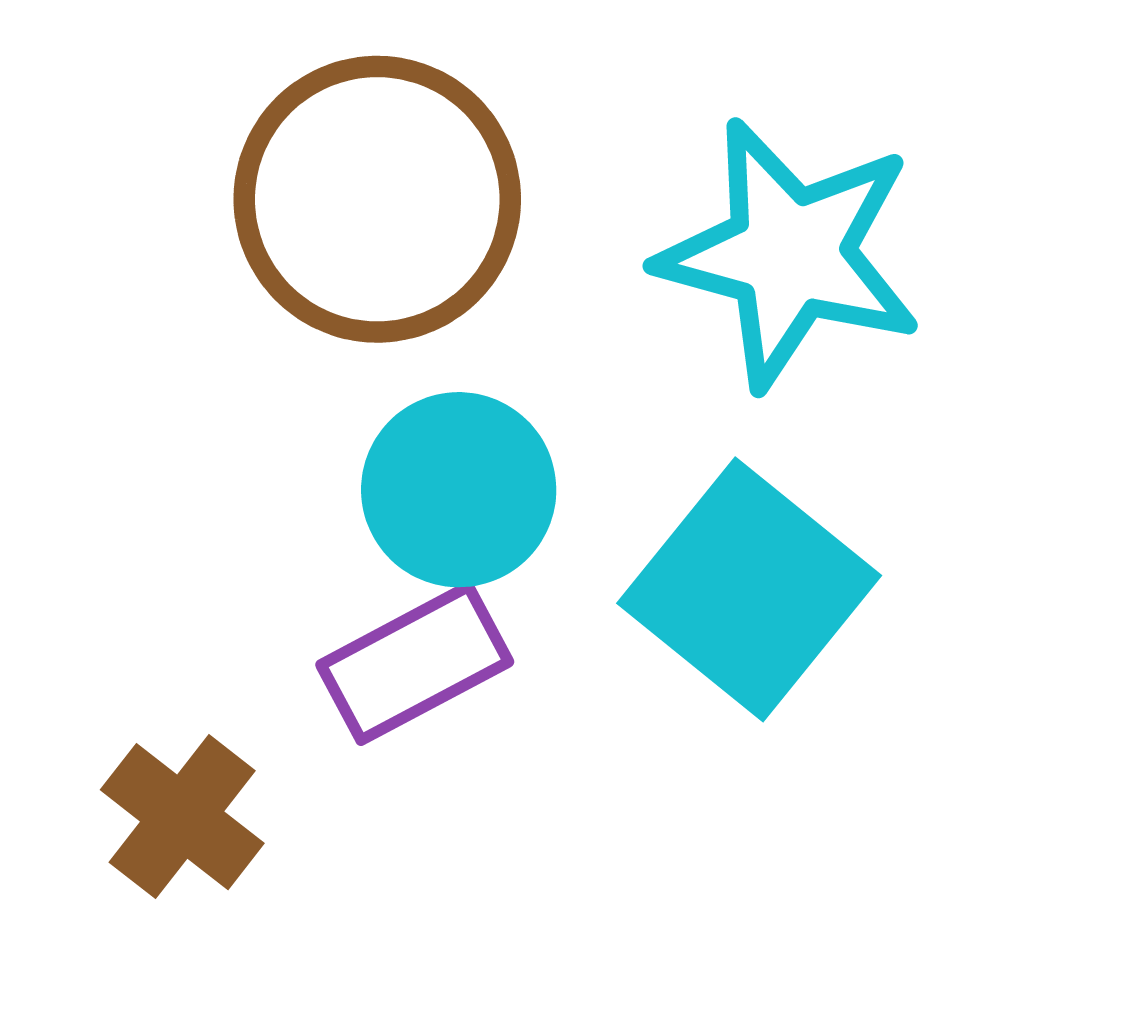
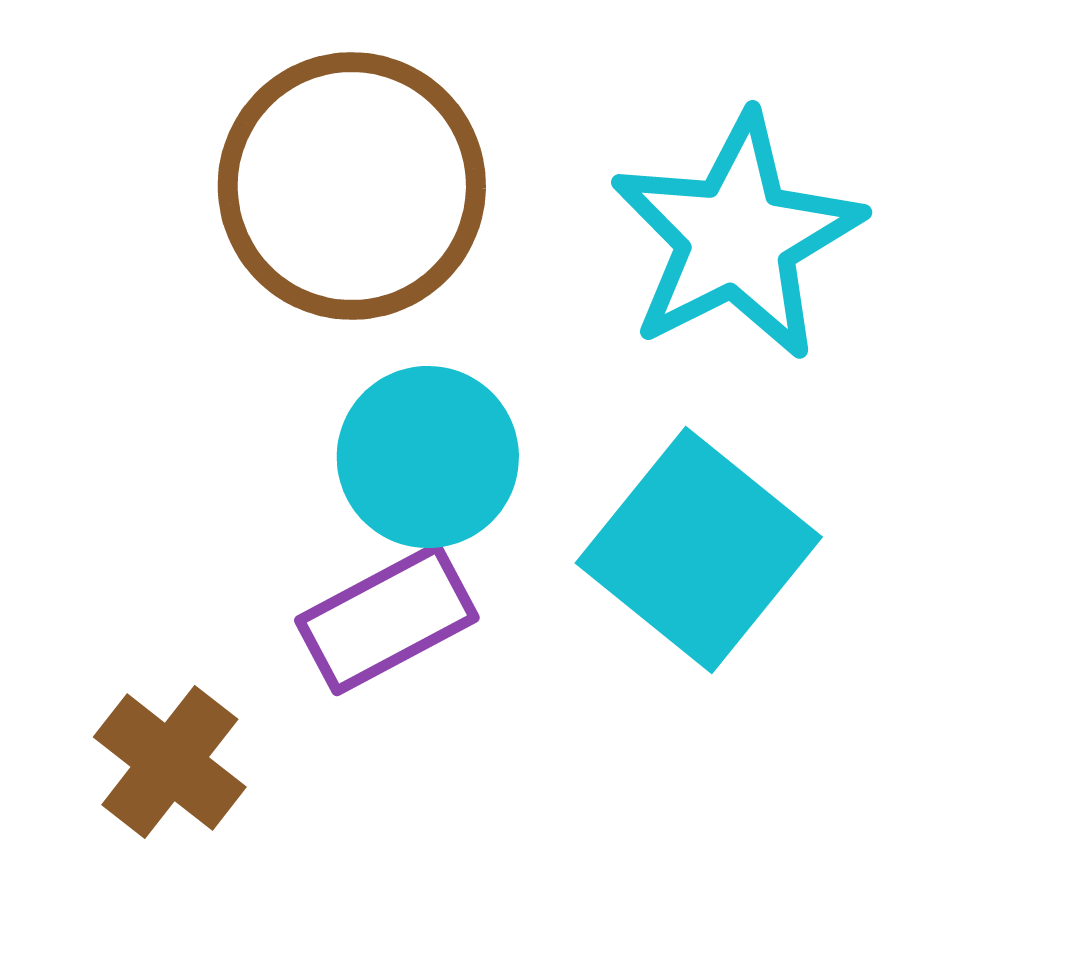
cyan star: (790, 254) -> (737, 237), turned 30

